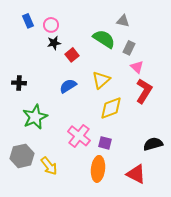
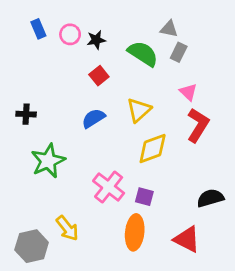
black star: (54, 43) -> (96, 40), moved
gray rectangle: (129, 48) -> (179, 52), moved
gray hexagon: (22, 156) -> (32, 246), moved

